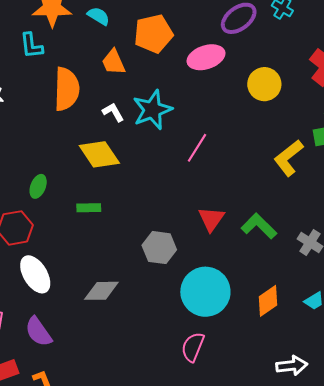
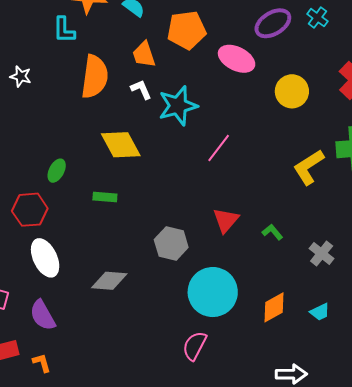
pink ellipse: (206, 57) -> (237, 59), turned 39
white L-shape: (113, 112) -> (141, 89), moved
green L-shape: (259, 226) -> (272, 232), size x0.6

